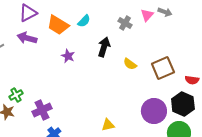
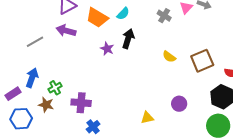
black arrow: (104, 47) -> (128, 39), moved
purple cross: (42, 110) -> (81, 103), turned 30
purple circle: (154, 111) -> (179, 104), moved, size x0.6

